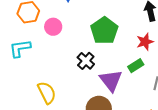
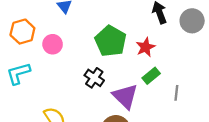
red star: (145, 42) -> (146, 47), moved

